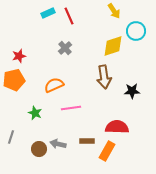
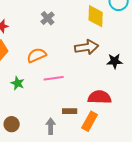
yellow diamond: (113, 46) -> (96, 16), turned -70
brown arrow: (104, 77) -> (87, 47), turned -90
gray arrow: (58, 144) -> (51, 126), moved, turned 77
brown circle: (39, 149) -> (12, 124), moved

